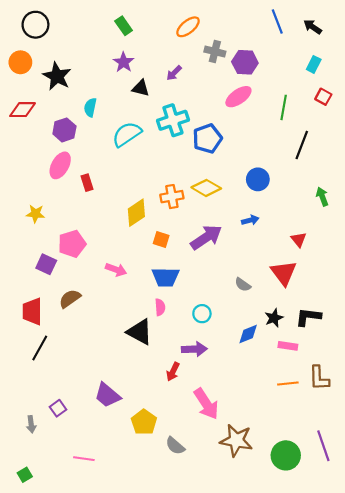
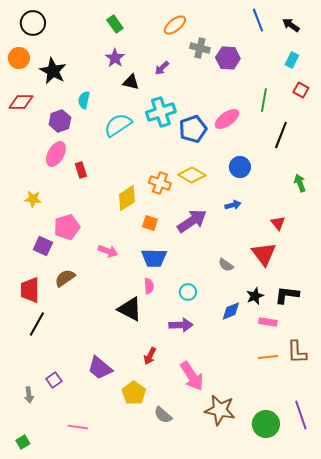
pink ellipse: (238, 97) -> (227, 119), moved
orange cross: (172, 197) -> (160, 183), turned 30
red arrow: (173, 372) -> (150, 356), moved

